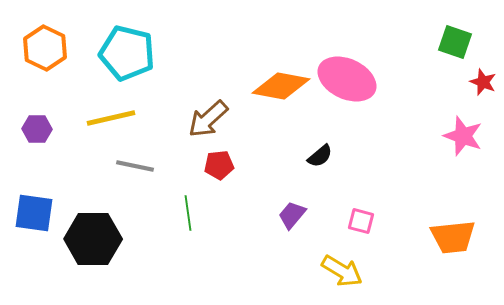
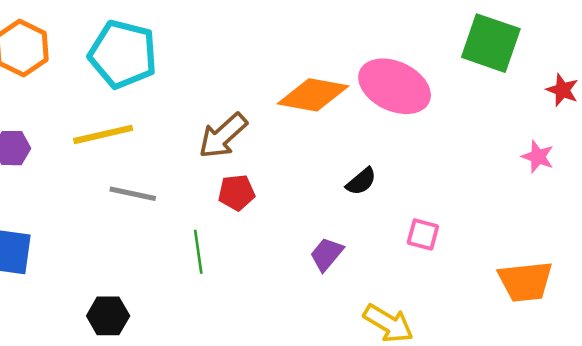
green square: (455, 42) -> (491, 43), moved, size x1.4
pink star: (463, 136) -> (538, 157), size x0.7
pink square: (361, 221) -> (423, 234), moved
black hexagon: (93, 239) -> (108, 316), moved, size x0.6

